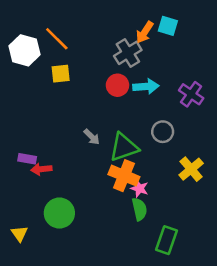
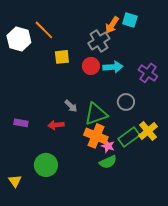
yellow square: (61, 74) -> (62, 57), moved
red arrow: (41, 169) -> (56, 125), moved
green semicircle: (139, 209) -> (108, 162), turned 78
green rectangle: (167, 240) -> (129, 137), moved, turned 35

